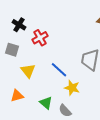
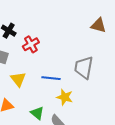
blue line: (59, 70) -> (51, 78), turned -36

